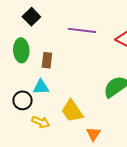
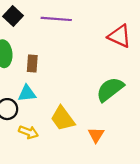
purple line: (82, 30) -> (56, 19), moved
orange triangle: (93, 134) -> (96, 135), moved

